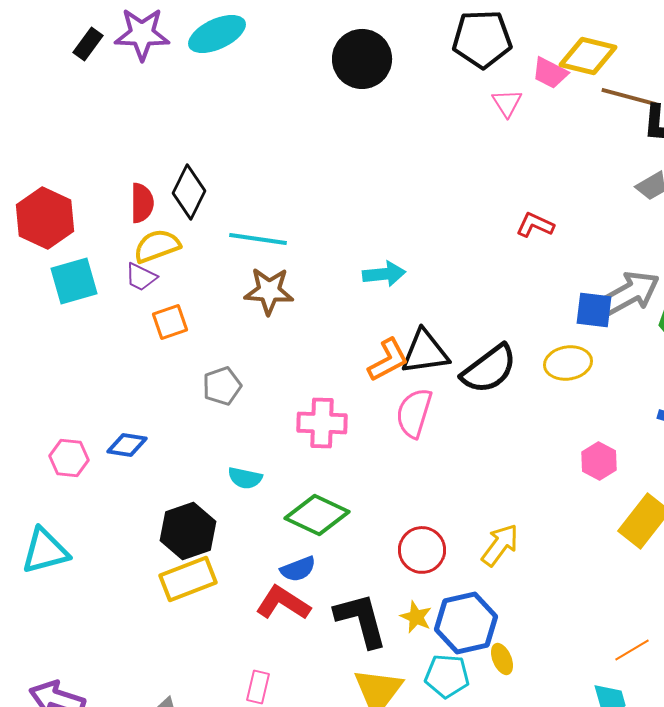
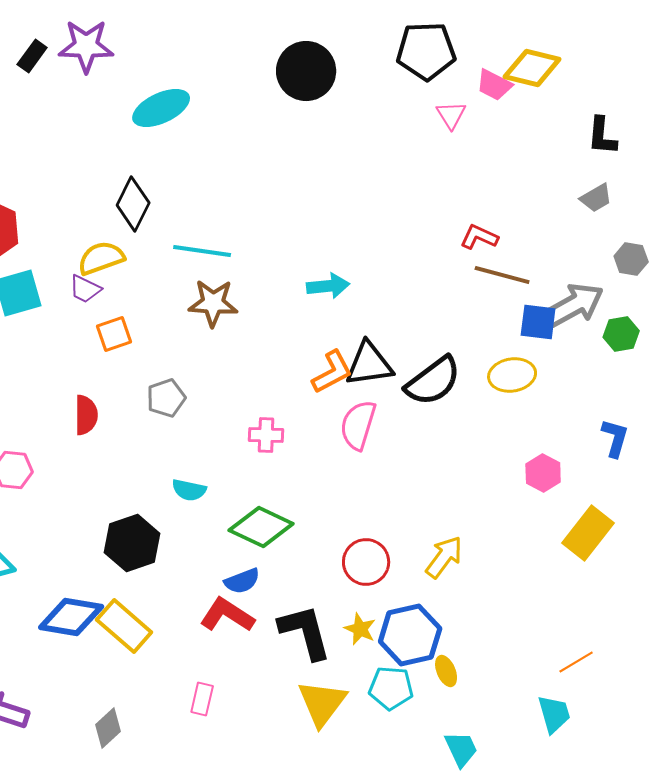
cyan ellipse: (217, 34) -> (161, 108), moved
brown line: (629, 97) -> (502, 275), moved
red semicircle: (142, 203) -> (86, 415), moved
pink cross: (322, 423) -> (266, 435), size x0.7
blue diamond: (127, 445) -> (71, 617), moved, size x1.6
yellow rectangle: (188, 579) -> (124, 626), moved, turned 62

